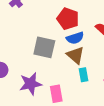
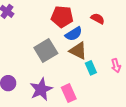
gray square: (44, 47) -> (46, 50), turned -30

